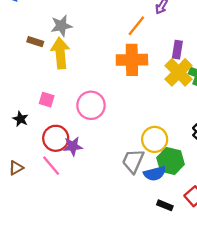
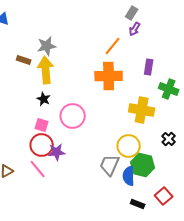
yellow cross: (179, 72) -> (142, 110), moved, turned -35
pink square: (47, 100) -> (42, 125), moved
black star: (20, 119) -> (44, 99), moved
blue semicircle: (155, 174) -> (129, 176), turned 102

